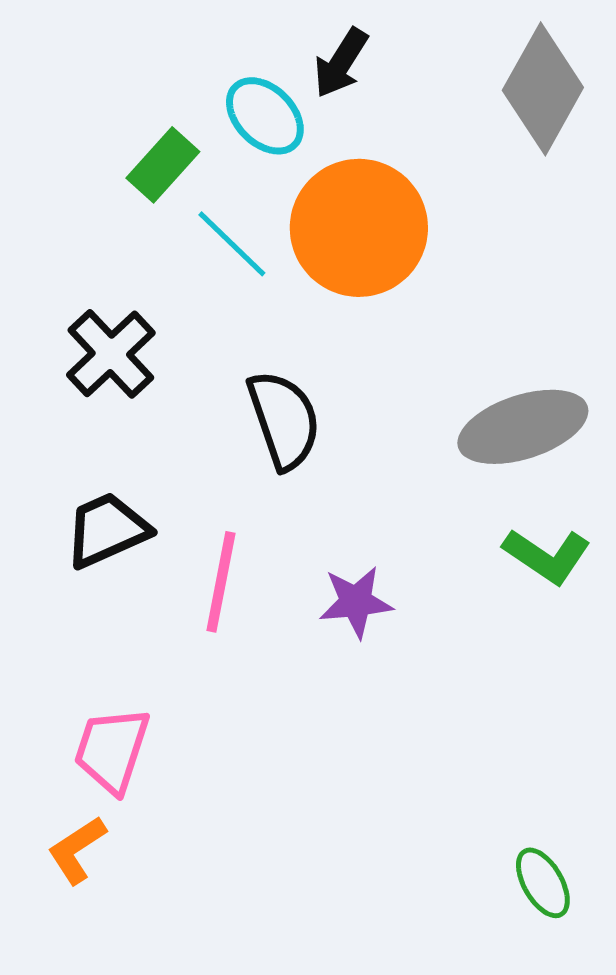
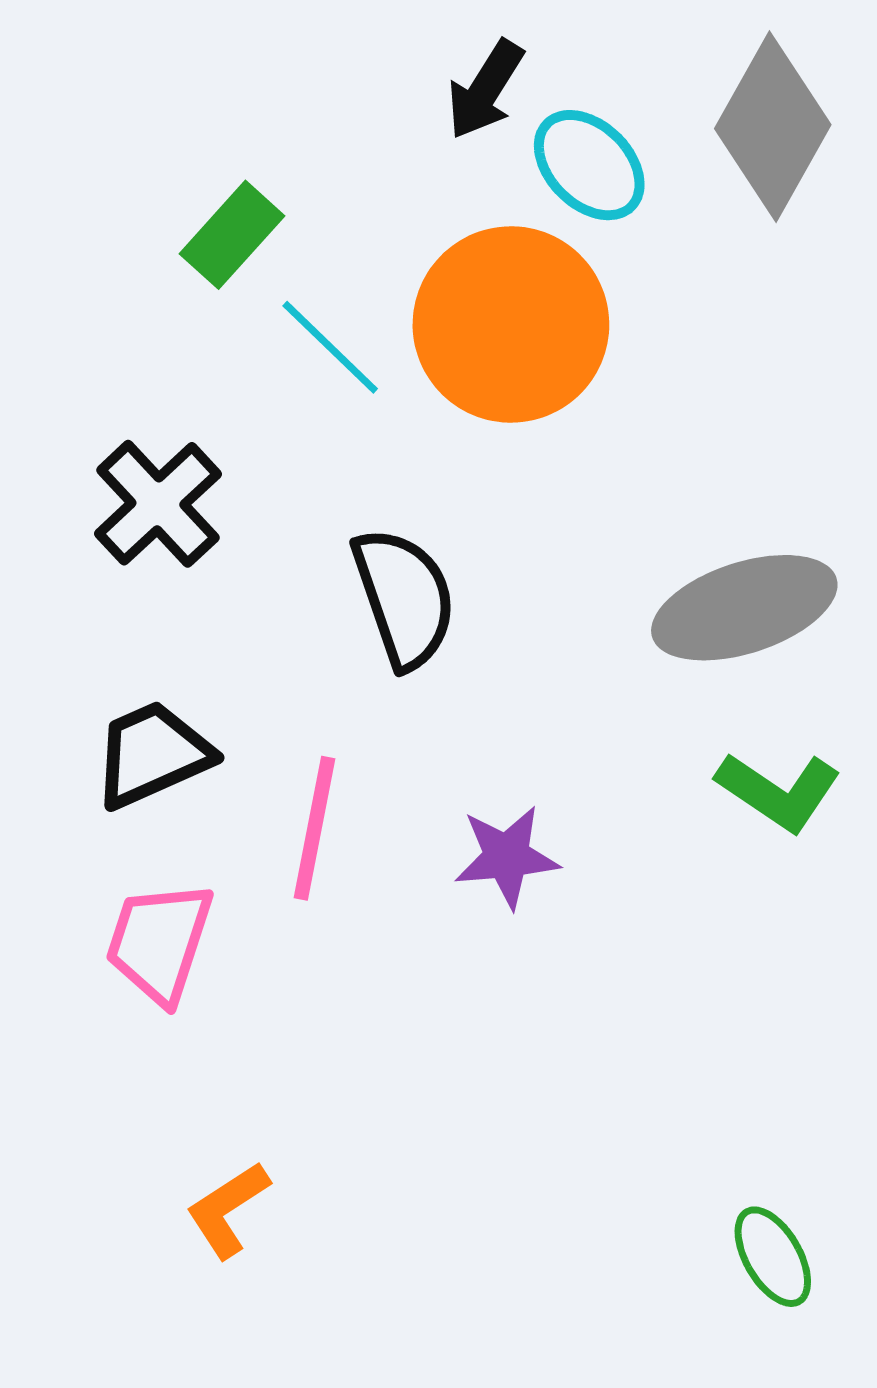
cyan ellipse: (265, 116) -> (589, 165), moved
pink trapezoid: (112, 750) -> (159, 942), moved
orange L-shape: (77, 850) -> (228, 1210), moved

